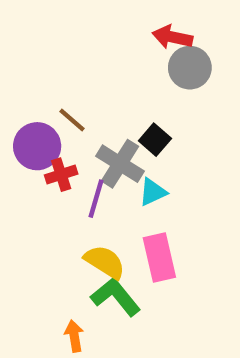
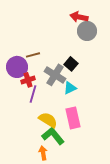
brown line: (72, 120) -> (33, 55), turned -56
purple line: (96, 199) -> (33, 94), moved
orange arrow: (74, 336) -> (43, 153), moved

